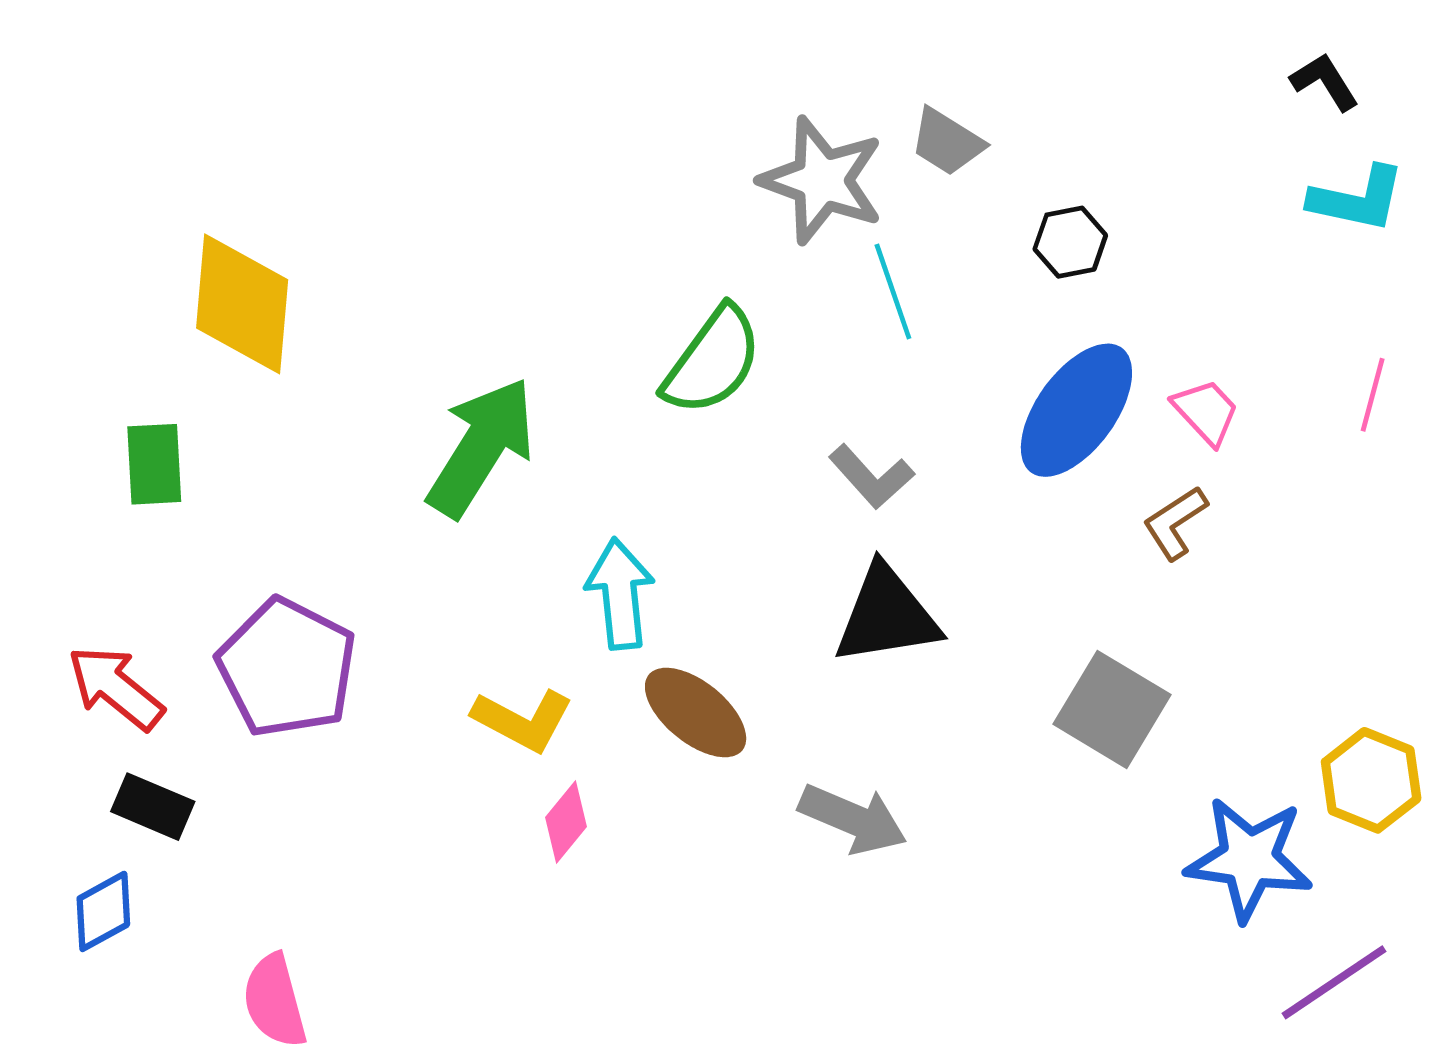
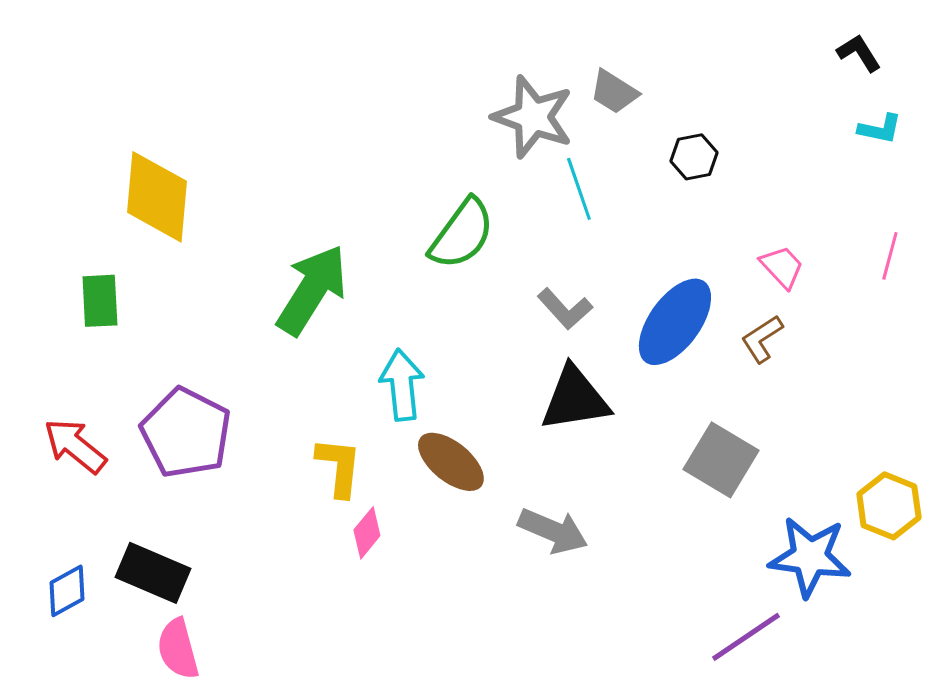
cyan L-shape: (1357, 199) -> (880, 129), size x0.7
blue ellipse: (1076, 410) -> (675, 322), moved
yellow L-shape: (523, 720) -> (339, 467), turned -112
black rectangle: (153, 807) -> (153, 573), moved, size x1.4
purple line: (1334, 982) -> (746, 637), moved

